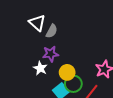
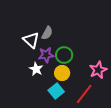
white triangle: (37, 23) -> (31, 40), moved
green circle: (73, 84) -> (64, 55), moved

